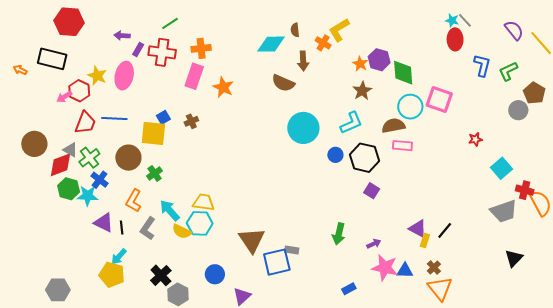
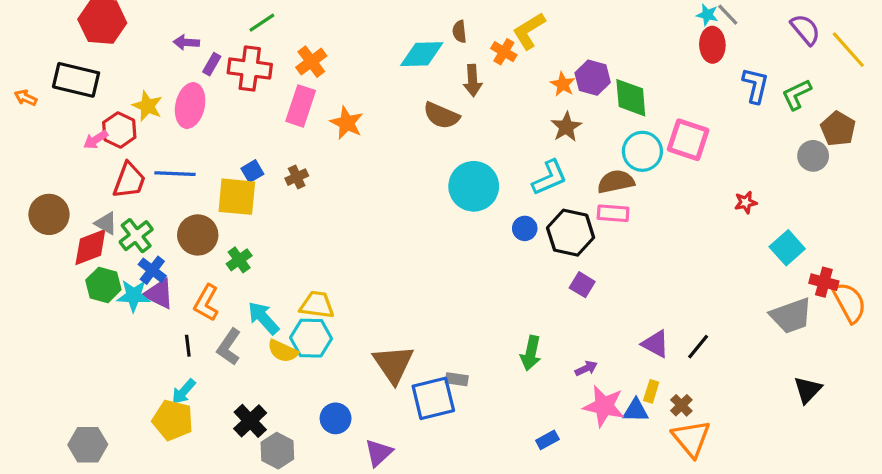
orange cross: (201, 48) -> (311, 62), turned -30
pink rectangle: (402, 146) -> (613, 213), moved
purple triangle: (104, 223) -> (159, 294), moved
yellow rectangle: (425, 241) -> (651, 391), moved

